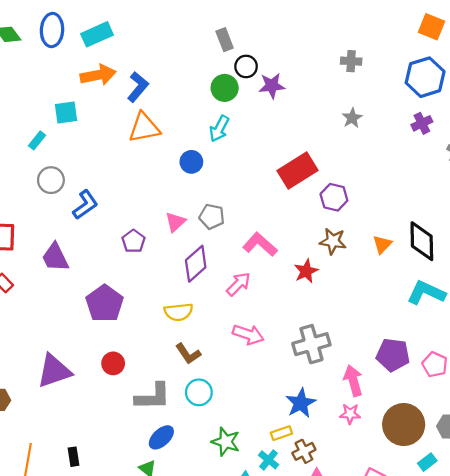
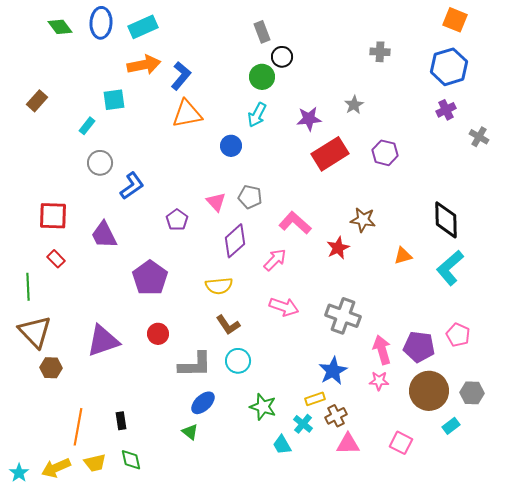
purple star: (272, 86) -> (309, 119), moved
gray star: (352, 118) -> (354, 105), moved
purple hexagon: (334, 197) -> (385, 153), moved
pink triangle: (175, 222) -> (216, 202), turned -30
orange triangle: (382, 244) -> (403, 256), moved, turned 30
cyan L-shape: (426, 293) -> (450, 268), turned -66
gray cross: (311, 344) -> (343, 316), turned 36
purple pentagon: (393, 355) -> (419, 347), moved

